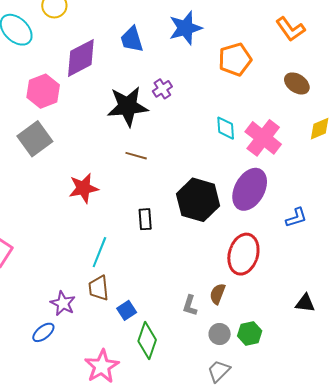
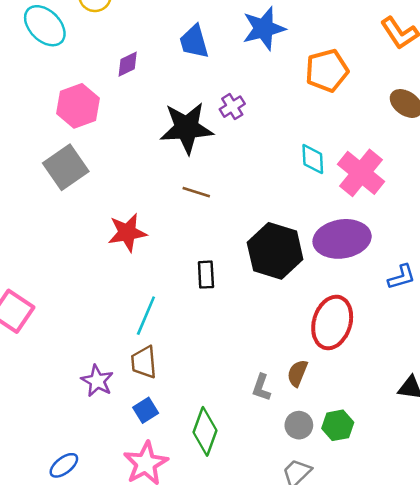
purple diamond: (81, 58) -> (128, 64), size x0.5
purple ellipse: (250, 189) -> (342, 239), turned 51
blue square: (127, 310) -> (146, 410), moved
blue ellipse: (43, 332) -> (64, 465), moved

